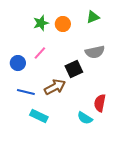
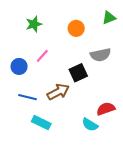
green triangle: (93, 17) -> (109, 18), moved
green star: (41, 23) -> (34, 24), moved
orange circle: (63, 24) -> (76, 28), moved
red semicircle: (100, 103) -> (106, 109), turned 60

